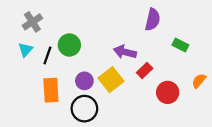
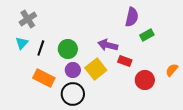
green circle: (69, 45) -> (68, 49), moved
green rectangle: (180, 45) -> (147, 35), moved, turned -56
red rectangle: (145, 70) -> (125, 61), turned 64
orange rectangle: (51, 90) -> (44, 78), turned -60

